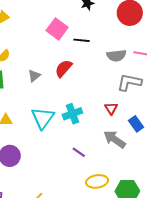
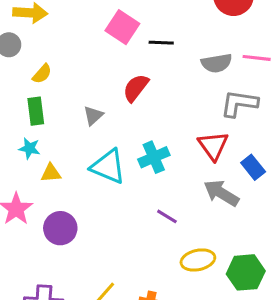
gray triangle: (34, 76) -> (93, 116), moved
red triangle: (111, 108) -> (213, 146), size x1.5
cyan triangle: (43, 118) -> (108, 167), turned -40

